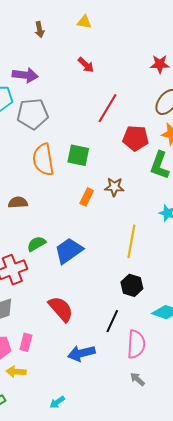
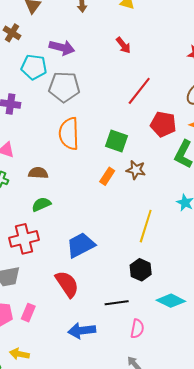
green square: (78, 155) -> (116, 141), moved
green semicircle: (36, 244) -> (41, 204), moved
blue trapezoid: (69, 251) -> (81, 245), moved
black line: (112, 321) -> (117, 303), turned 50
pink semicircle: (136, 344) -> (137, 329), size x0.7
yellow arrow: (16, 372) -> (19, 354), moved

